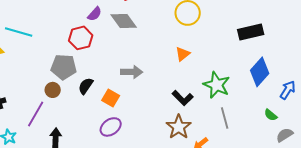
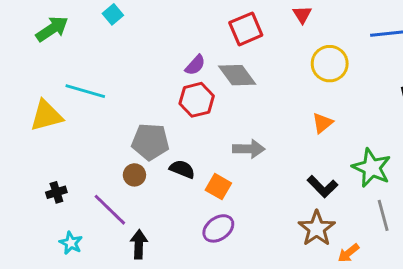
red hexagon: (81, 38) -> (197, 100), moved
black semicircle: (86, 86) -> (182, 169), turned 78
purple line: (36, 114) -> (110, 210), turned -76

